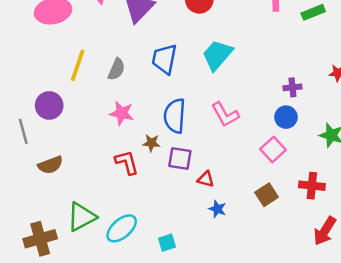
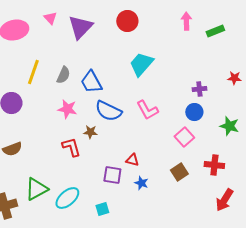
blue trapezoid: (164, 59) -> (91, 82), moved, turned -40
blue semicircle: (175, 116) -> (108, 111), turned -68
purple square: (180, 159) -> (112, 175), moved

